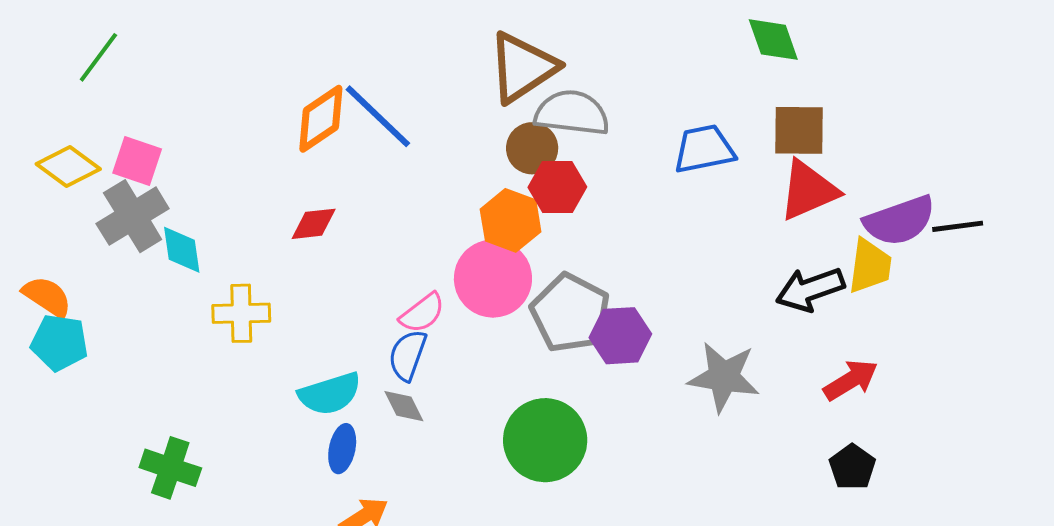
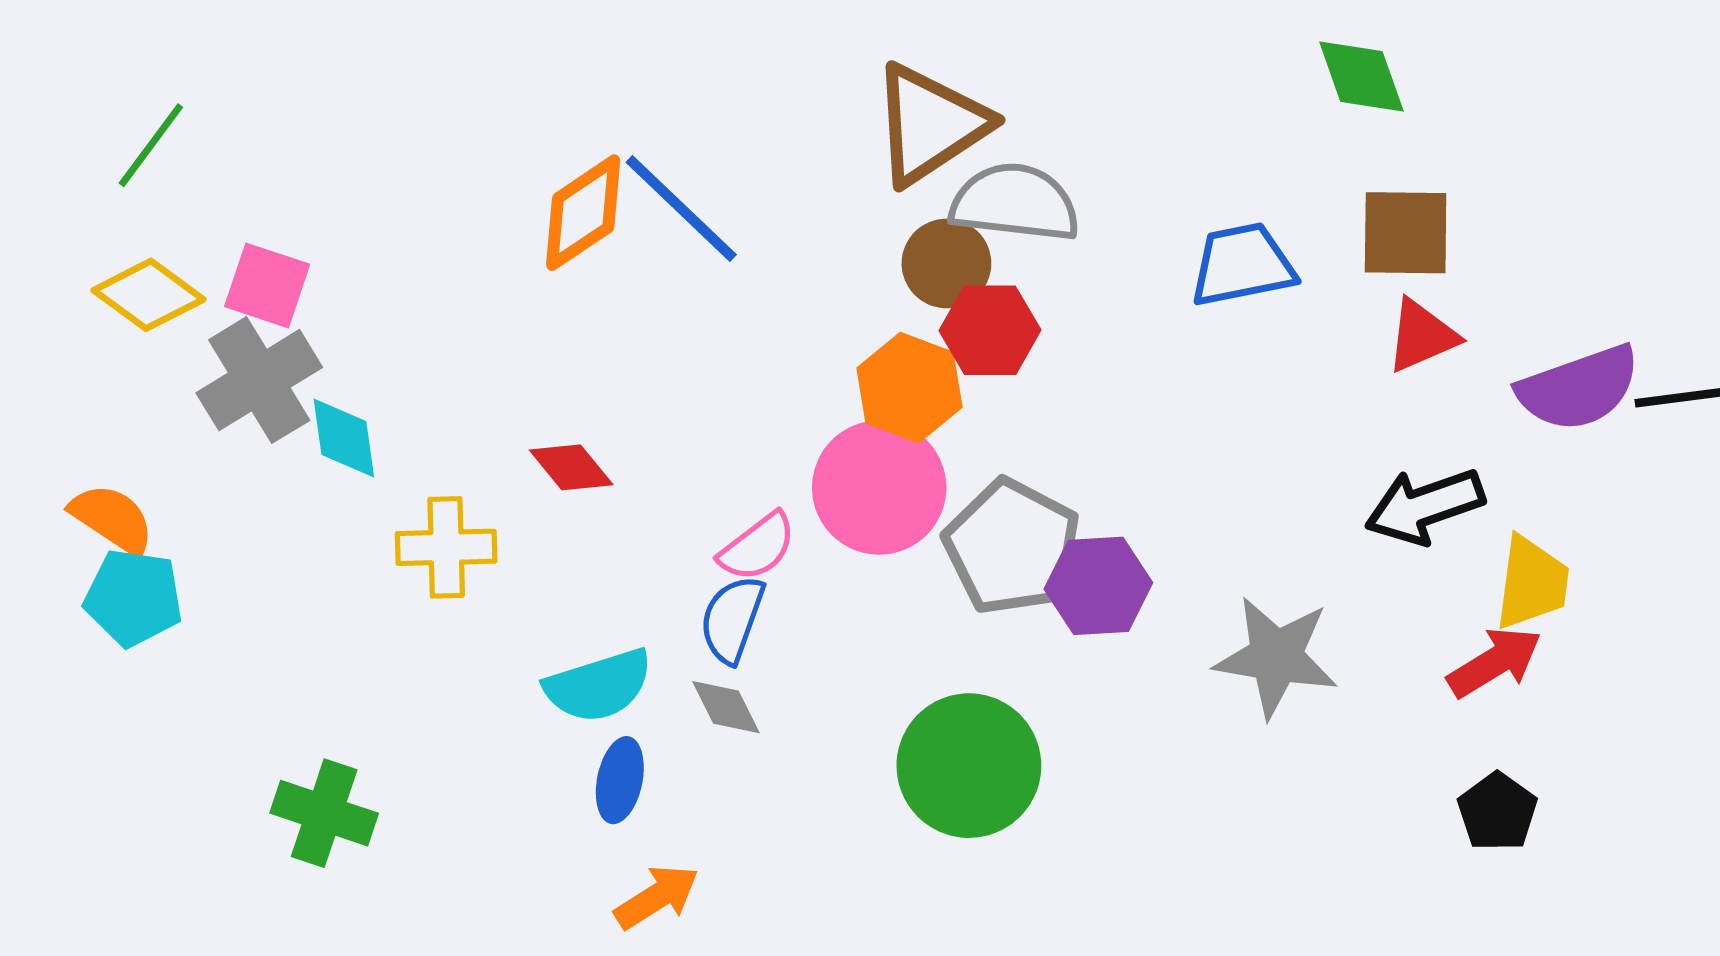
green line: (98, 57) -> (151, 145), moved
red triangle: (808, 190) -> (1422, 336), size x0.7
red diamond: (314, 224) -> (571, 467), moved, turned 57
yellow trapezoid: (870, 266) -> (1532, 583), moved

